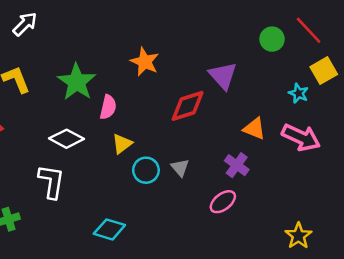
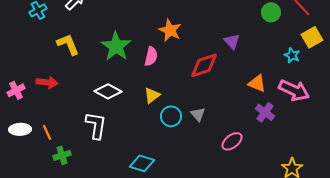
purple triangle: (223, 76) -> (232, 41), size x0.7
pink semicircle: (108, 107) -> (151, 56), moved
purple cross: (237, 165) -> (265, 112), moved

